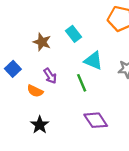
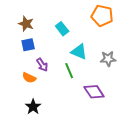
brown star: (42, 42) -> (26, 24), moved
blue square: (13, 69) -> (28, 45), moved, turned 32
purple diamond: (96, 120) -> (94, 92), moved

